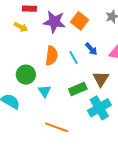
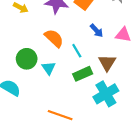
orange semicircle: (52, 56) -> (54, 38), turned -54
cyan line: (73, 57) -> (77, 51), moved
cyan triangle: (45, 91) -> (49, 68), moved

